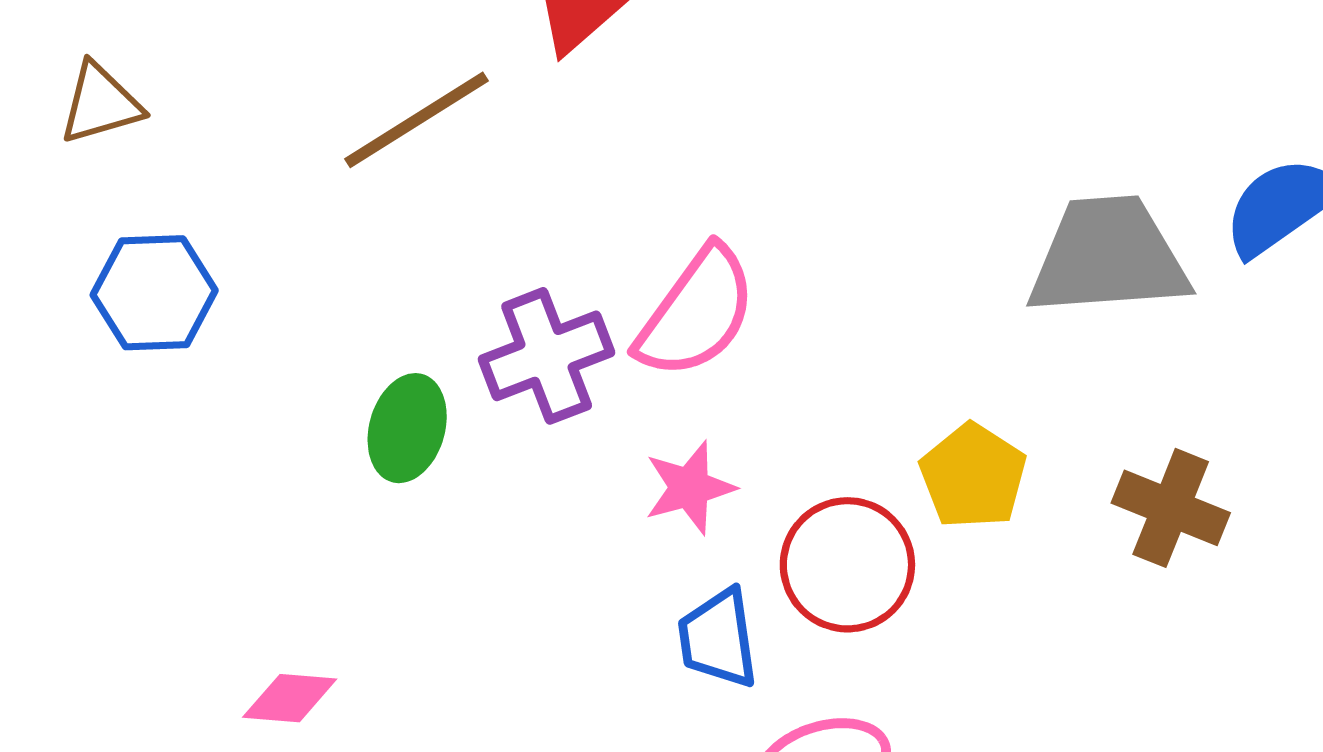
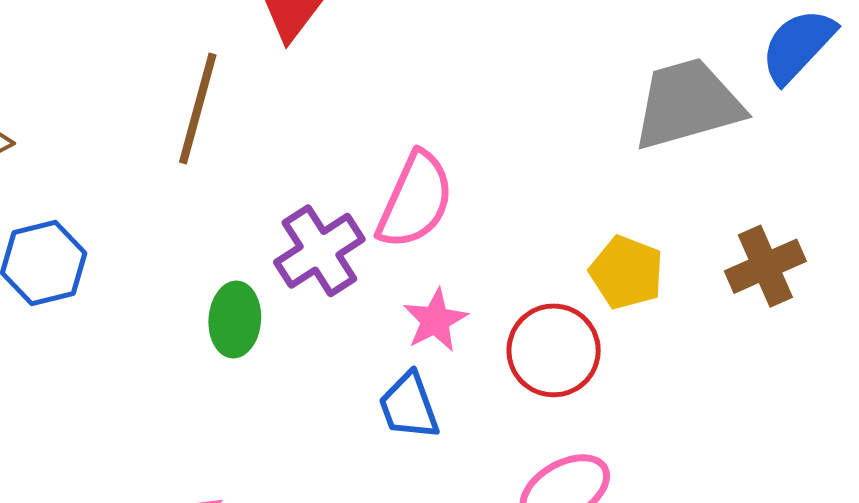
brown line: (416, 120) -> (198, 108), turned -31
brown cross: (1171, 508) -> (765, 266), turned -34
blue trapezoid: (718, 638) -> (409, 406), moved

